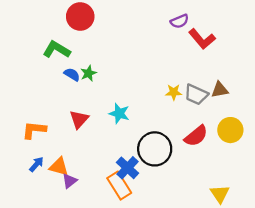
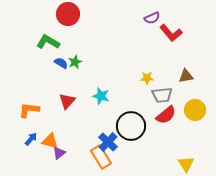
gray trapezoid: (196, 95) -> (162, 95), moved, turned -30

